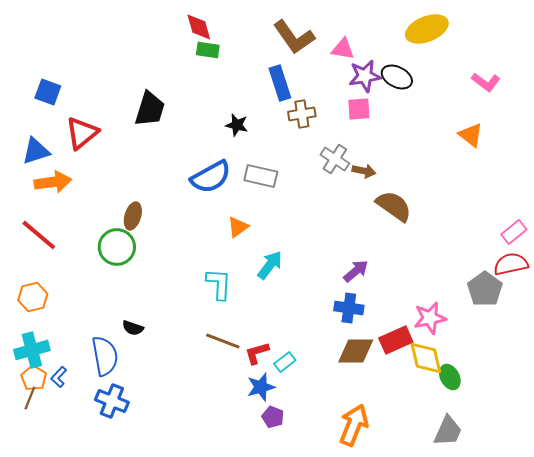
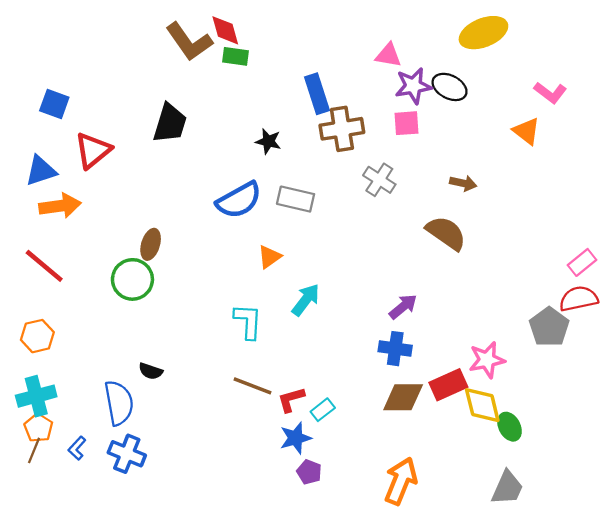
brown L-shape: (294, 37) -> (189, 42), moved
brown cross: (302, 114) -> (342, 129), size x1.4
orange triangle: (471, 135) -> (527, 131), moved
brown arrow: (364, 171) -> (463, 183), moved
blue L-shape: (59, 377) -> (77, 448), moved

